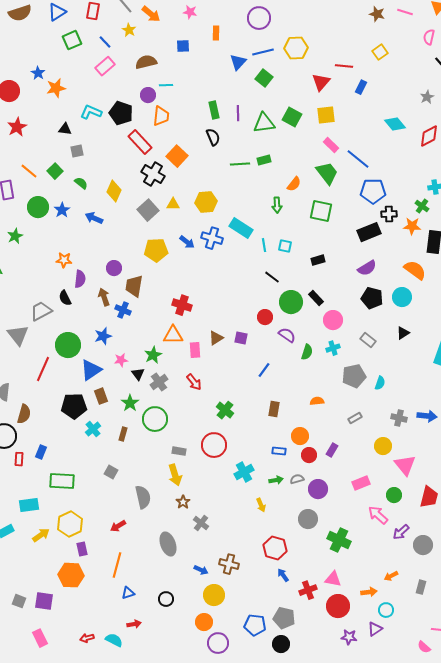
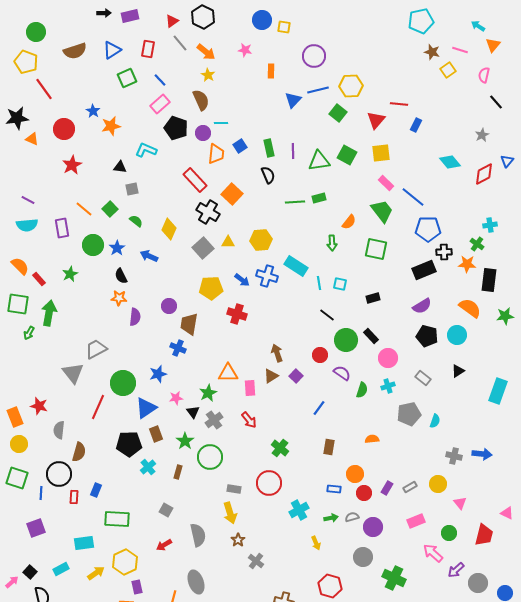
yellow star: (129, 30) -> (208, 75), moved
blue square: (183, 46) -> (240, 146), moved, turned -32
yellow square: (380, 52) -> (448, 70), moved
brown semicircle: (146, 62) -> (201, 100), turned 80
green square: (264, 78) -> (338, 113), moved
black pentagon: (121, 113) -> (176, 128), moved
brown arrow: (104, 297) -> (277, 353), moved
black semicircle: (65, 298) -> (121, 276), moved
red cross: (182, 305) -> (237, 314), moved
purple square: (241, 338) -> (296, 376), turned 32
gray rectangle: (355, 418) -> (410, 487), moved
pink triangle: (405, 465) -> (460, 503), size x0.6
red arrow: (118, 526) -> (164, 545), moved
gray ellipse: (168, 544) -> (196, 582), moved

